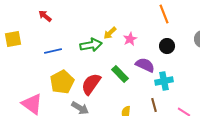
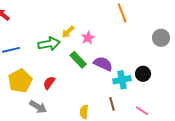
black circle: (167, 46) -> (143, 74), moved
green rectangle: (120, 74) -> (78, 60), moved
red semicircle: (91, 84) -> (49, 83), size x0.6

